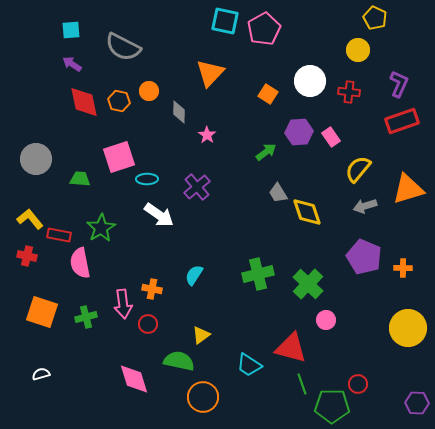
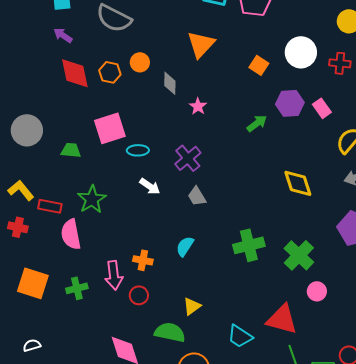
gray trapezoid: (278, 193) -> (197, 196), moved
white arrow: (159, 215) -> (150, 186), size x0.7

